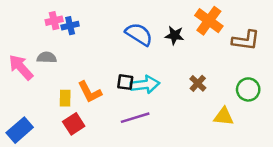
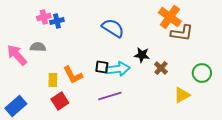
black star: (174, 35) -> (142, 55), moved
brown L-shape: (246, 40) -> (182, 33), moved
yellow triangle: (224, 117) -> (182, 95), turned -36

